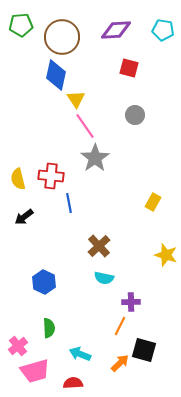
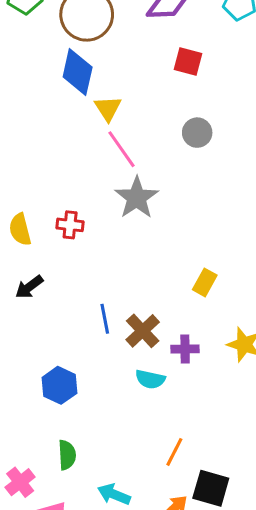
red cross: (51, 176) -> (70, 225), size x0.7
yellow rectangle: (153, 202) -> (205, 282), moved
blue line: (69, 203) -> (105, 319), moved
purple cross: (131, 302) -> (185, 349), moved

